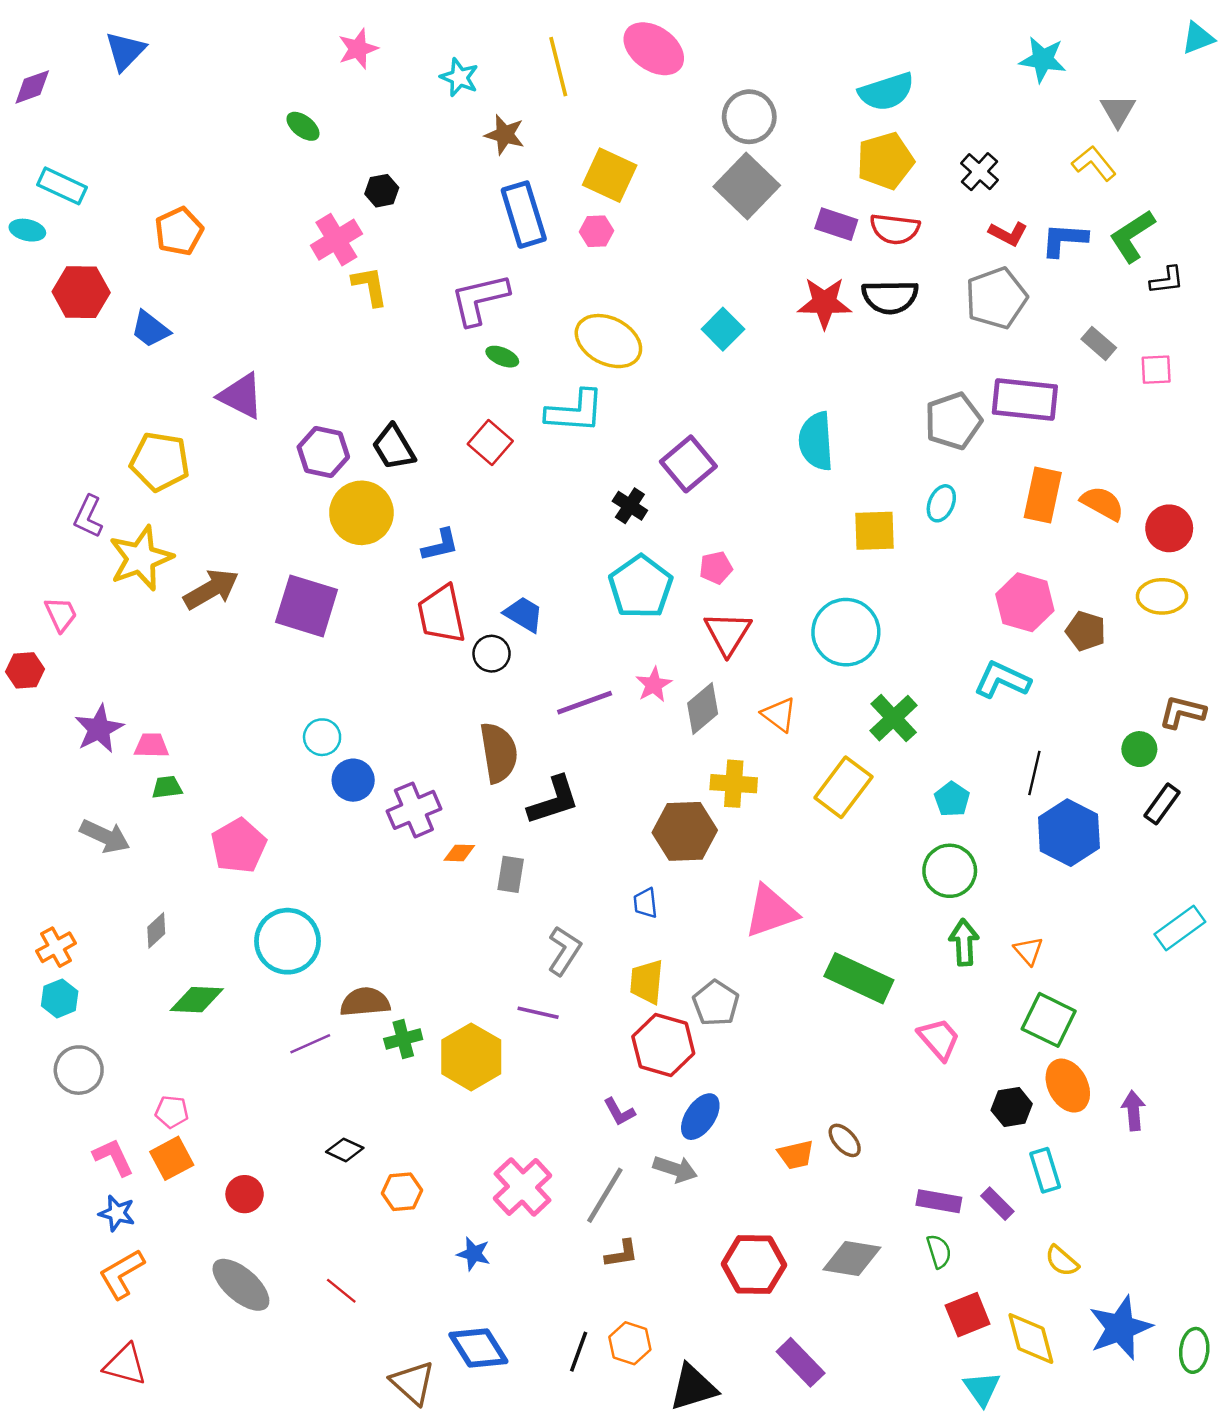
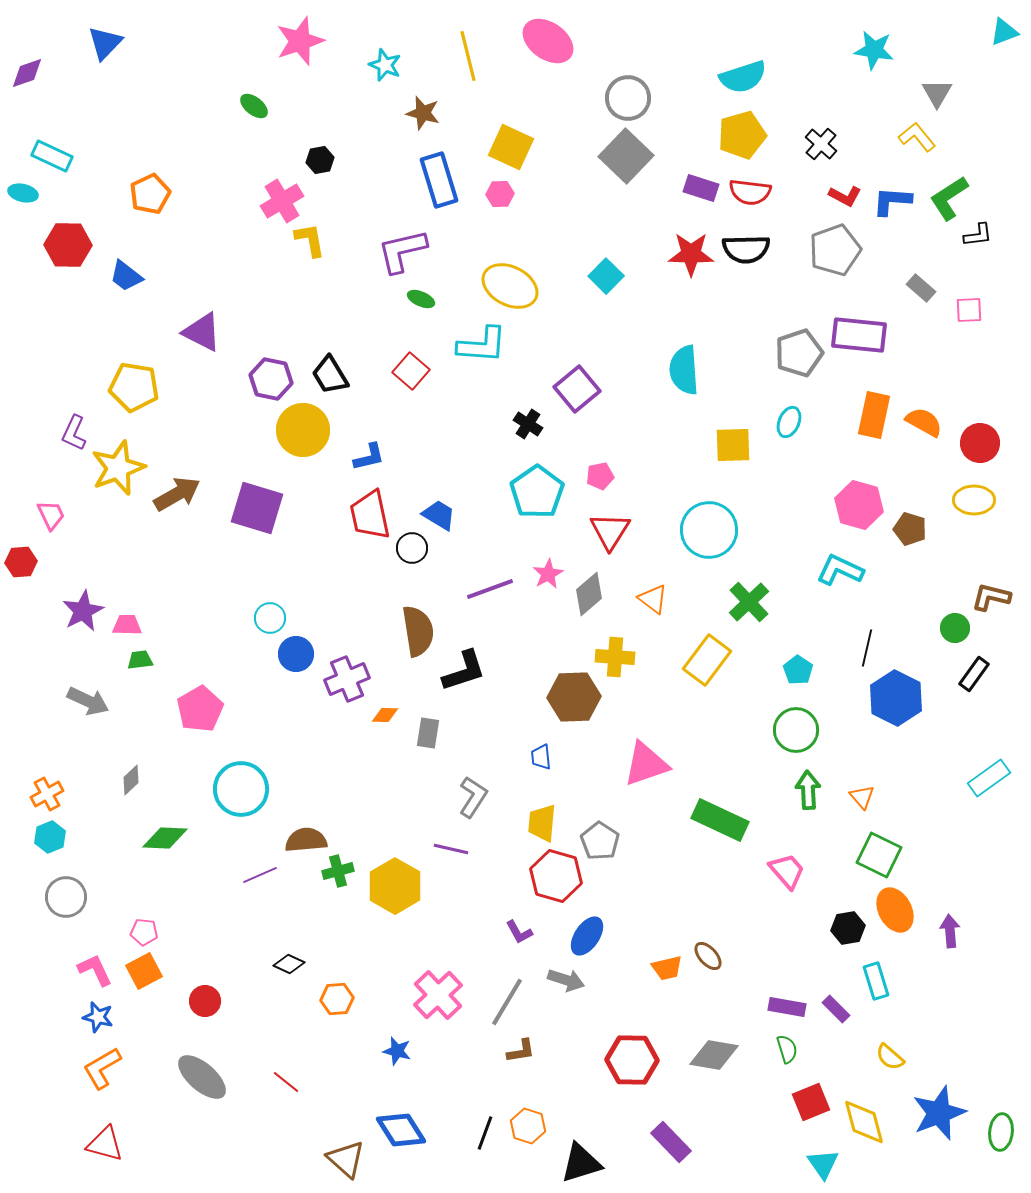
pink star: (358, 49) -> (300, 41), size x1.4

